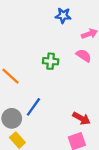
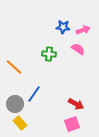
blue star: (63, 16) -> (63, 27), moved

